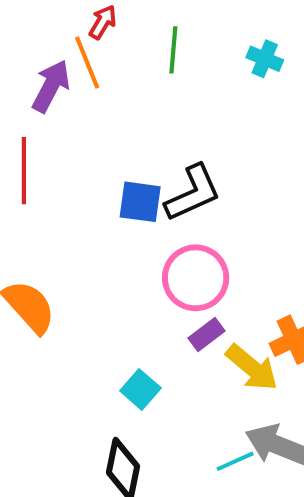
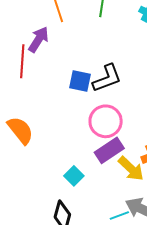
purple arrow: (51, 86) -> (39, 39), moved
purple rectangle: (207, 334) -> (109, 150), size x1.6

